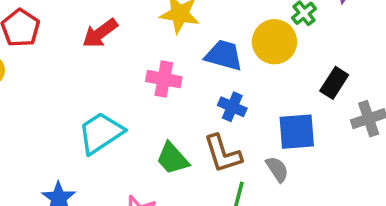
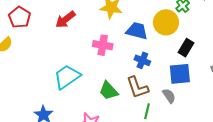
black rectangle: (334, 83) -> (186, 48), moved

